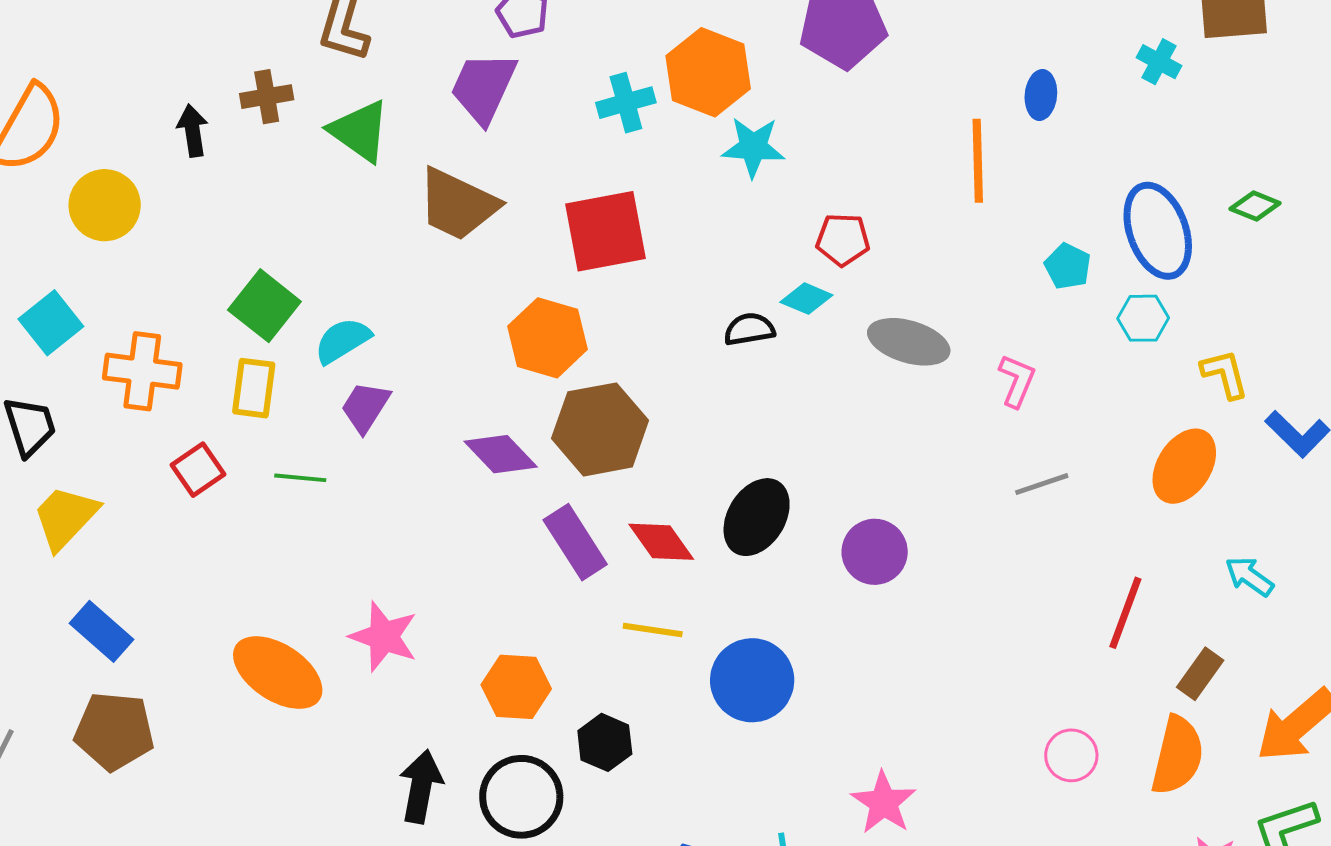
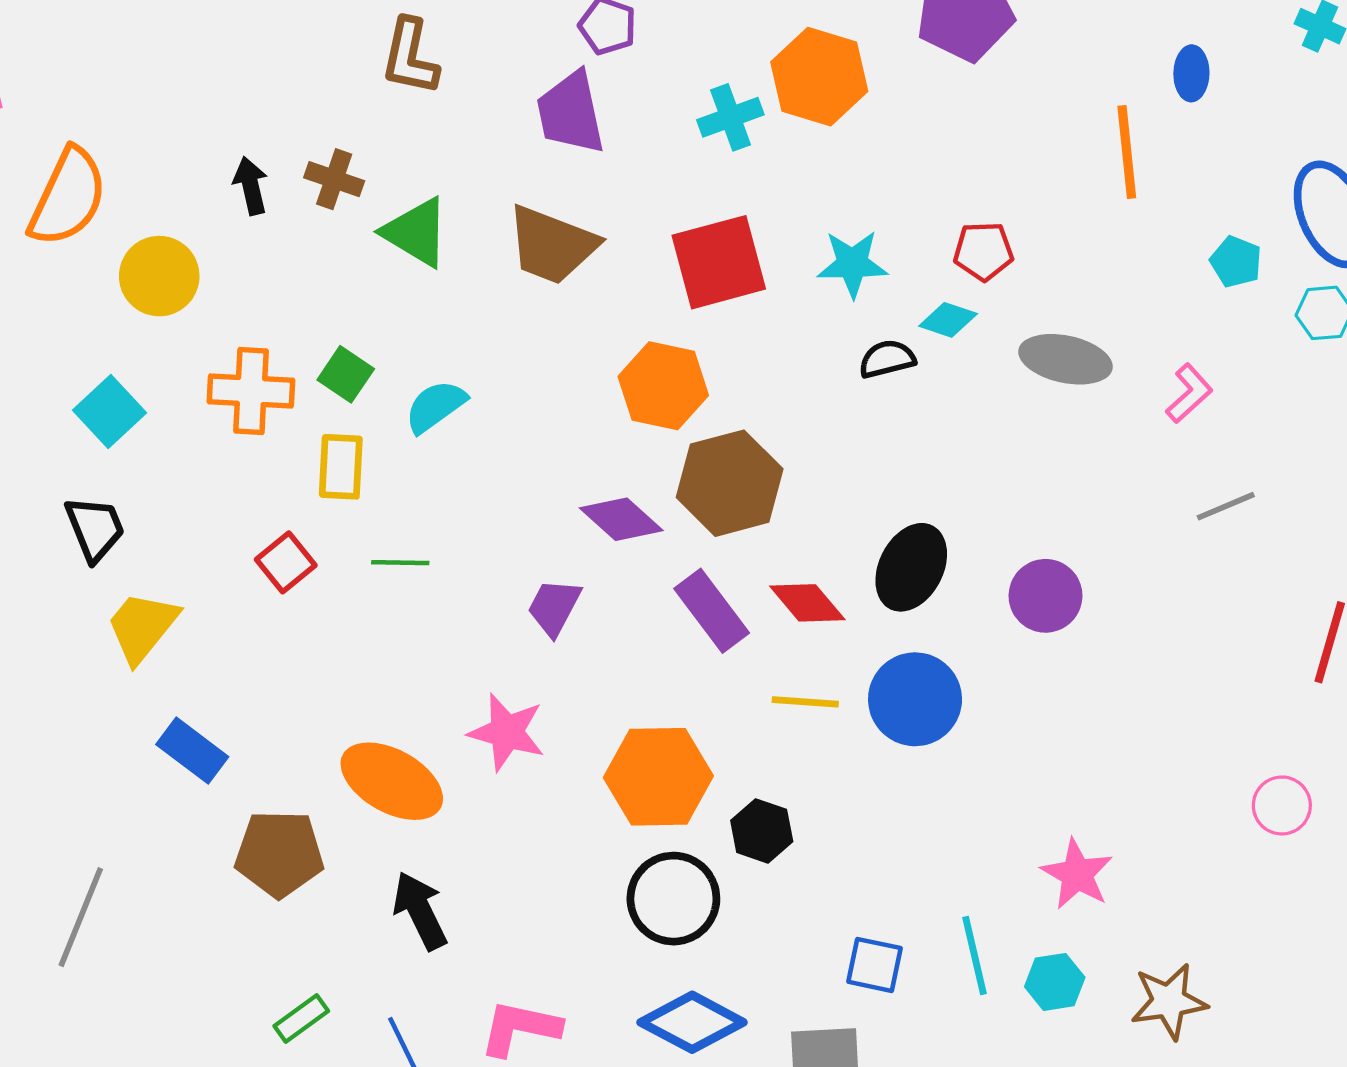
purple trapezoid: (483, 88) -> (571, 113), turned -32
brown cross: (267, 97) -> (334, 179), moved, turned 33
green triangle: (360, 131) -> (416, 232), moved
cyan star: (753, 147) -> (852, 264), moved
green square: (264, 306) -> (346, 374), size x0.7
orange cross: (142, 371) -> (251, 391), moved
pink L-shape: (1017, 381) -> (1189, 393), turned 30
purple trapezoid: (365, 407) -> (554, 607), moved
blue circle: (752, 680) -> (915, 699), moved
orange hexagon: (516, 687) -> (658, 777), size x1.4
brown pentagon: (114, 731) -> (279, 854), moved
black arrow: (421, 787) -> (420, 911), moved, turned -32

